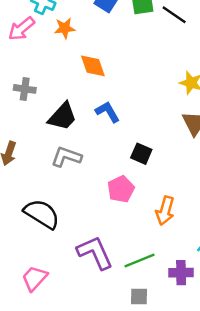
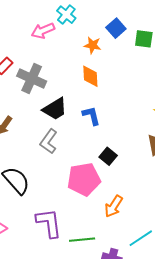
orange star: (65, 28) -> (93, 45), moved
gray cross: (25, 89) -> (32, 79), size x1.6
gray L-shape: (66, 157) -> (49, 141), turned -90
pink pentagon: (121, 189) -> (84, 179), size x1.5

